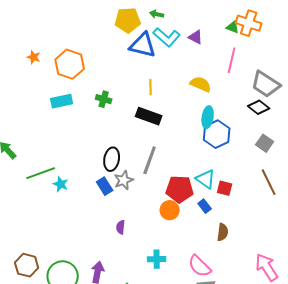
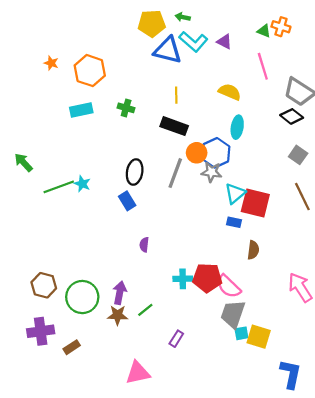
orange cross: (249, 23) -> (281, 27), size x0.7
pink line: (232, 60) -> (263, 66), turned -30
blue hexagon: (217, 134) -> (216, 153), moved
cyan triangle: (206, 179) -> (235, 193), turned 45
gray star: (124, 180) -> (212, 172), moved, turned 30
cyan star: (61, 184) -> (82, 184), moved
red square: (225, 188) -> (255, 203), size x1.8
red pentagon: (180, 189) -> (207, 278), moved
blue rectangle: (205, 206) -> (234, 222), turned -40
orange circle: (170, 210) -> (197, 153), moved

